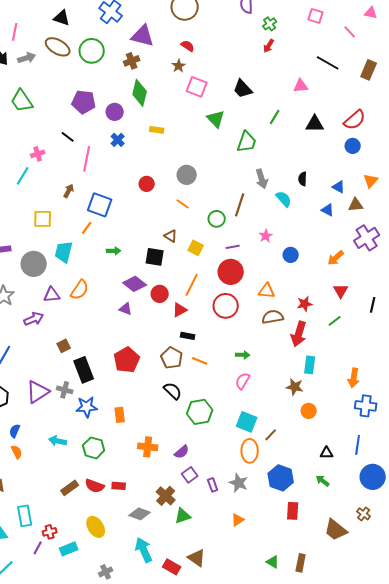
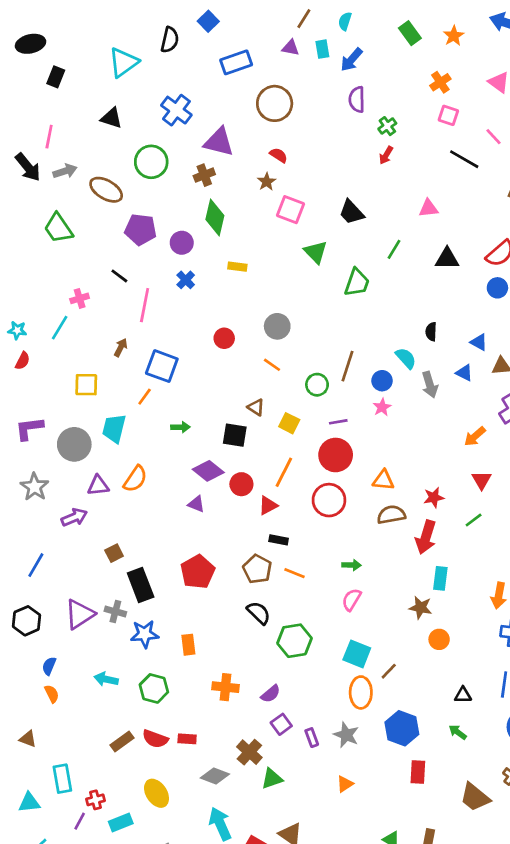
brown ellipse: (58, 47) -> (106, 190), moved
black line: (328, 63) -> (464, 159), moved
gray arrow: (262, 179) -> (430, 385), moved
blue circle: (291, 255) -> (382, 381), moved

